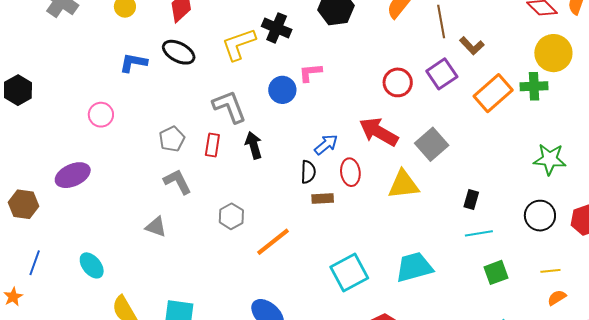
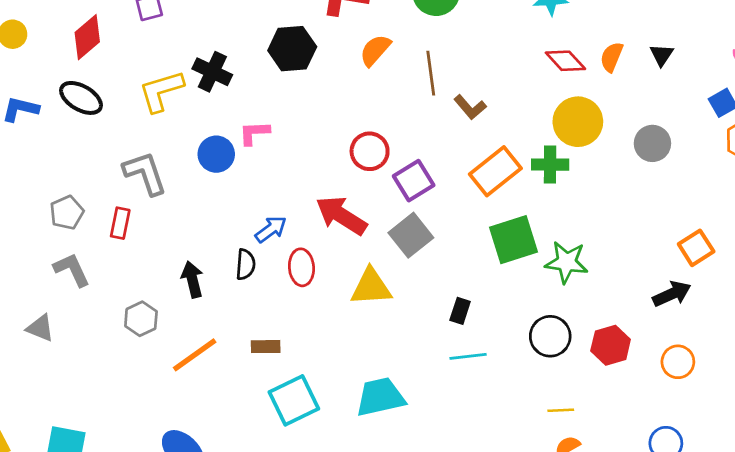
purple square: (442, 74) -> (414, 181), moved
black arrow: (254, 145) -> (192, 279), moved
brown rectangle: (323, 198) -> (266, 347), moved
green square: (496, 272) -> (513, 240), moved, size x1.5

